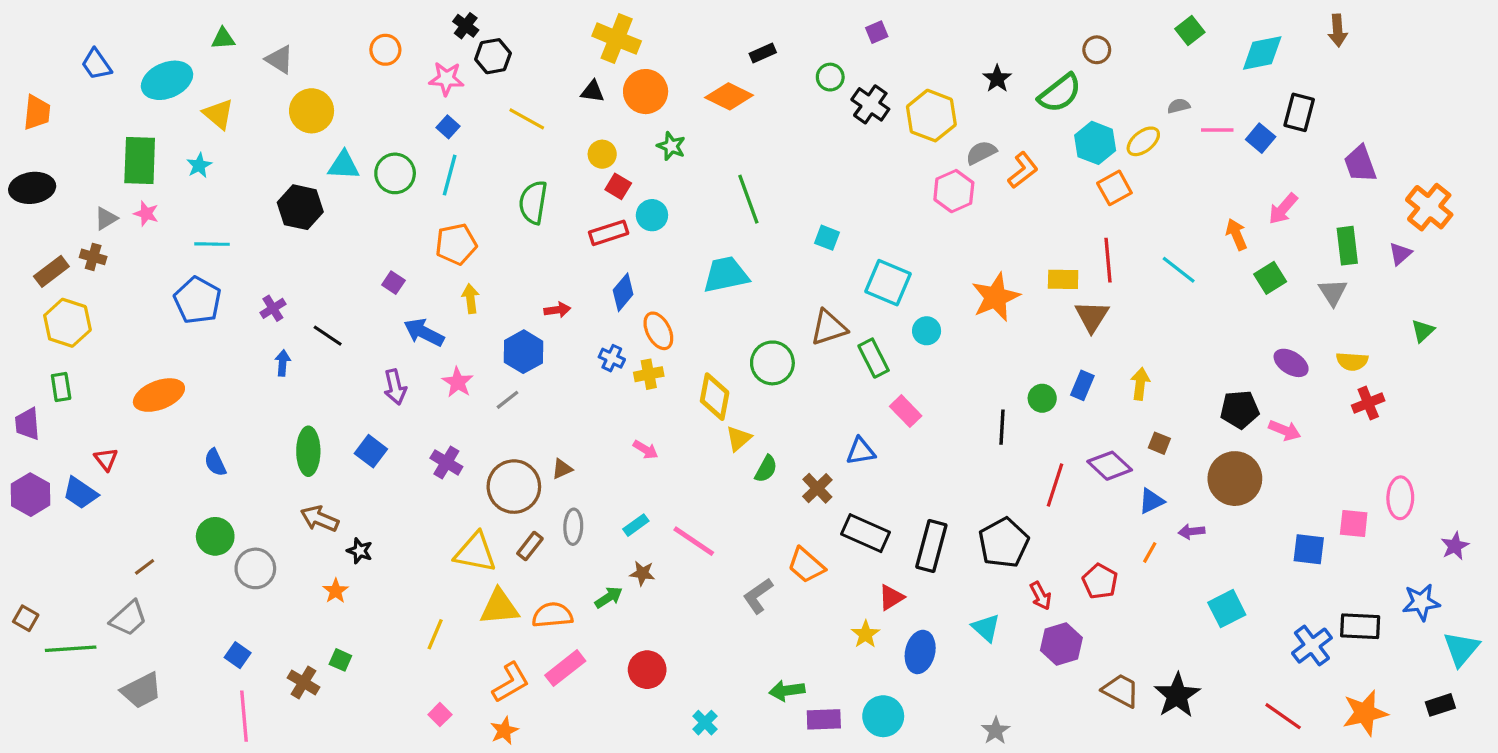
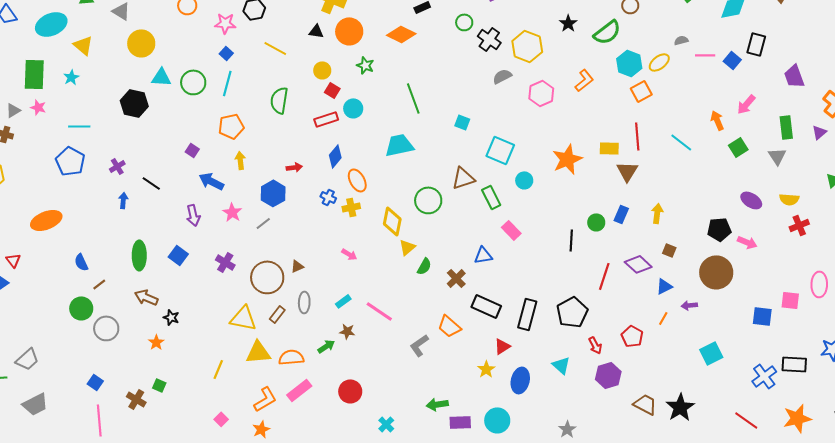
gray semicircle: (981, 153) -> (502, 76), moved
brown line: (145, 567) -> (99, 284), moved

